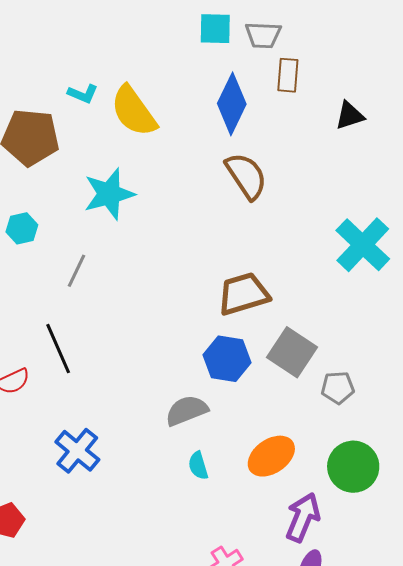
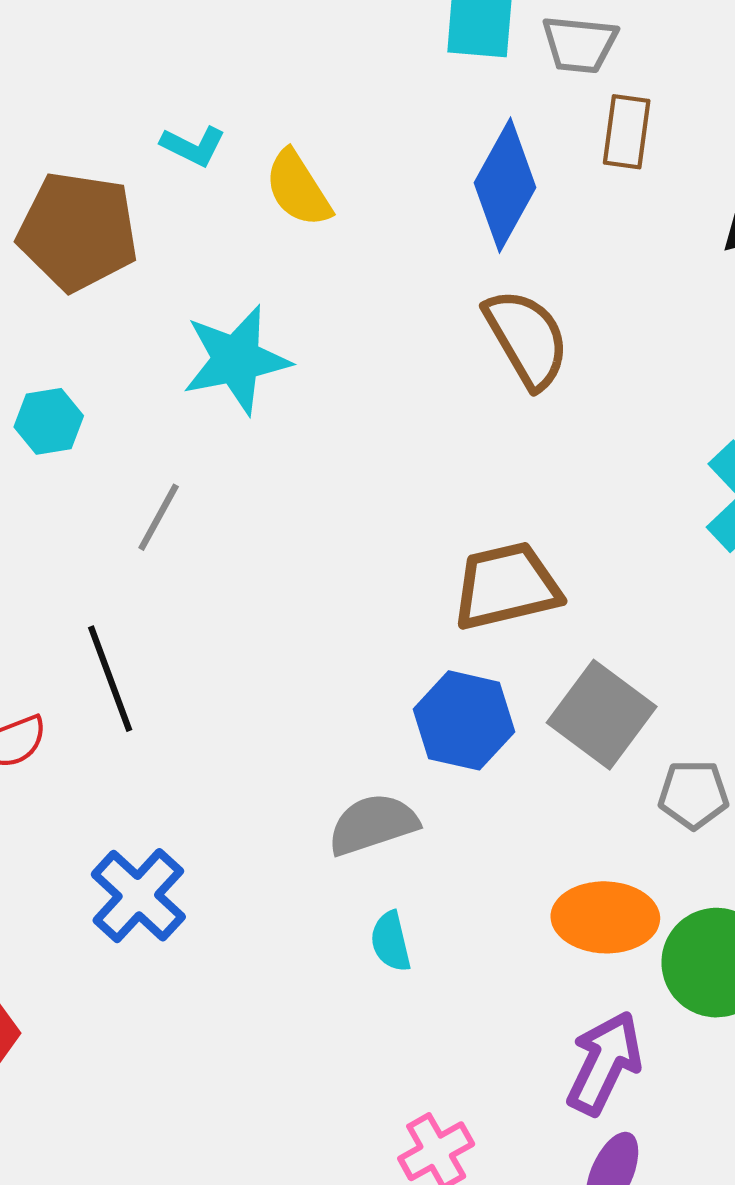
yellow semicircle: (134, 111) -> (298, 189), size x0.7
orange ellipse: (271, 456) -> (605, 917), moved, turned 33

